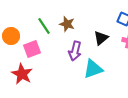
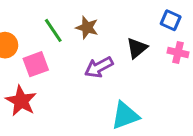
purple arrow: (75, 51) -> (99, 67), turned 48
cyan triangle: (93, 69) -> (125, 116), moved

